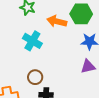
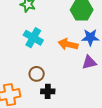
orange arrow: (57, 21) -> (68, 44), moved

